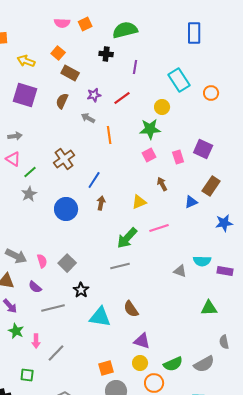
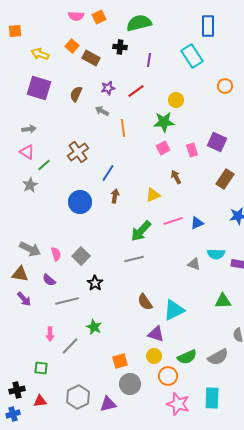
brown rectangle: (70, 73) -> (91, 58), moved
cyan rectangle: (179, 80) -> (192, 56), moved
gray star: (29, 194) -> (30, 185), moved
blue triangle: (191, 202) -> (197, 223), moved
cyan triangle: (100, 317) -> (174, 310), moved, turned -35
green star: (16, 331) -> (94, 327), moved

